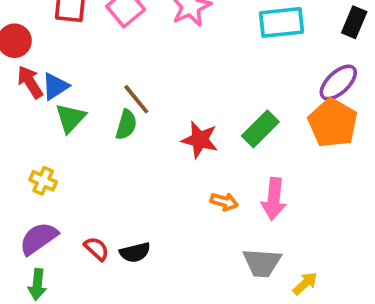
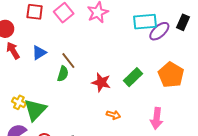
purple ellipse: (338, 83) -> (159, 31), moved
blue triangle: (55, 86) -> (39, 53), moved
green triangle: (70, 118) -> (35, 110), moved, size x1.4
pink arrow: (274, 199) -> (157, 118), moved

